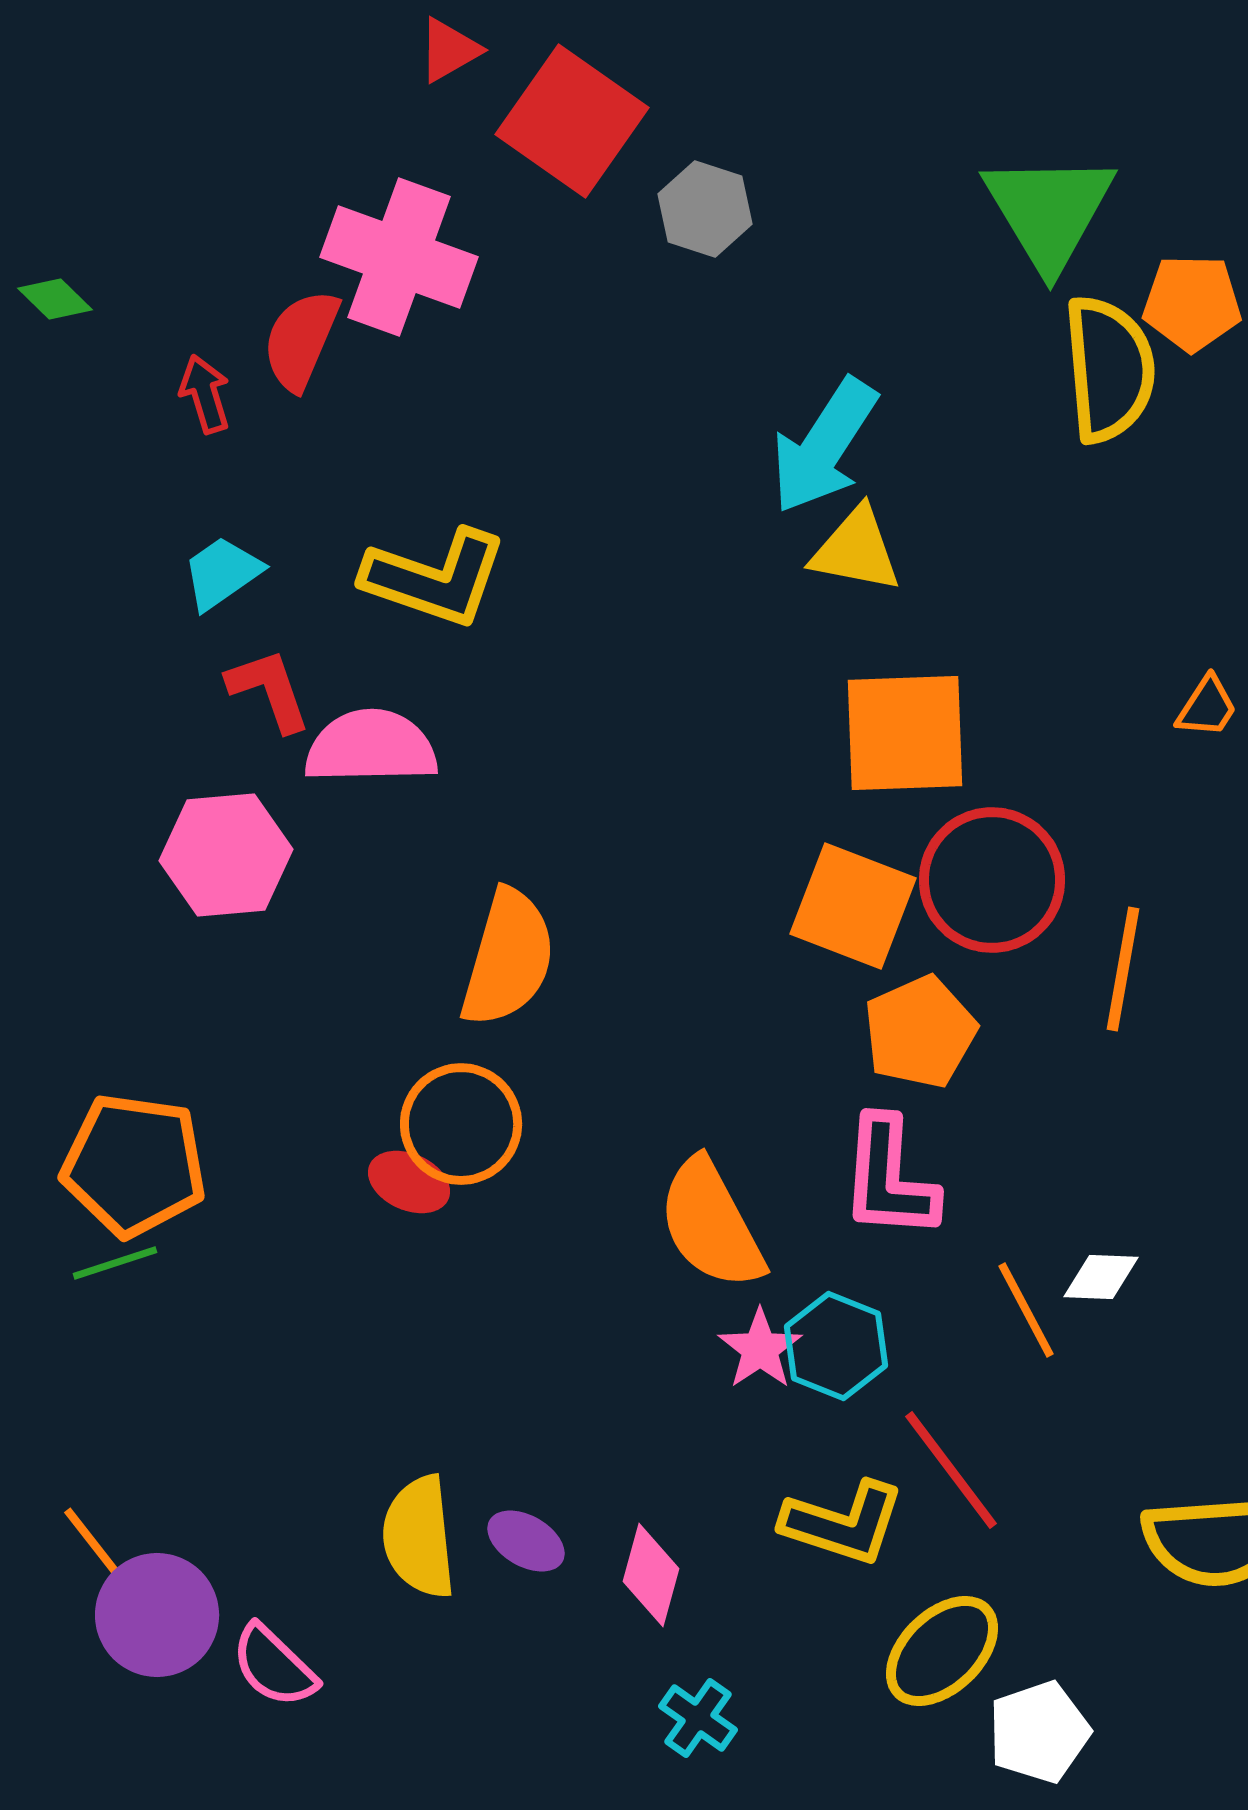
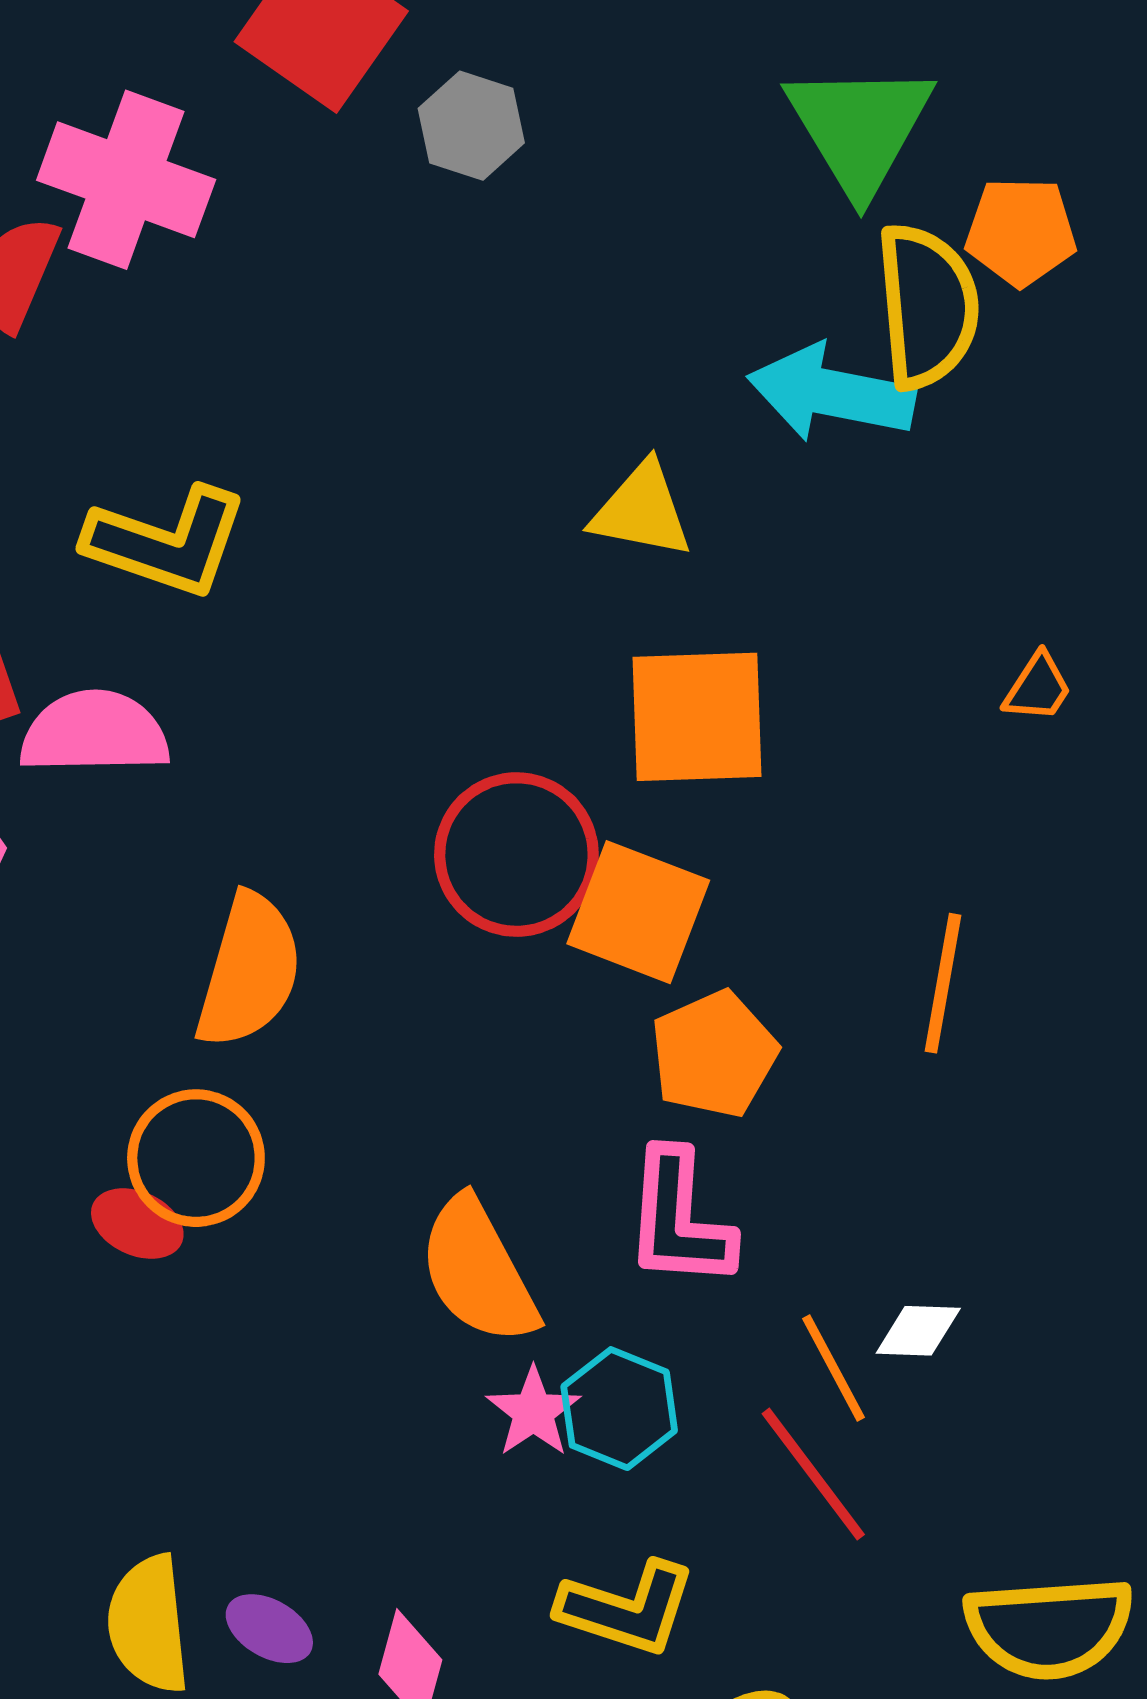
cyan arrow: (824, 446) -> (831, 393), moved, turned 68
red circle: (992, 880) -> (516, 855), moved
red line: (951, 1470) -> (813, 1474), moved

